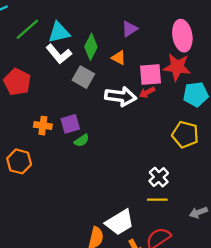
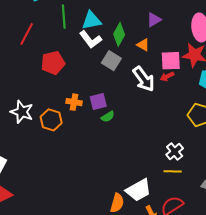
green line: (27, 29) -> (64, 17), turned -55
red pentagon: (17, 82) -> (53, 63), turned 30
white arrow: (121, 96) -> (144, 79), turned 44
orange hexagon: (19, 161) -> (51, 120), moved

